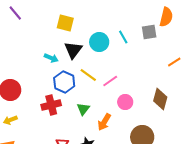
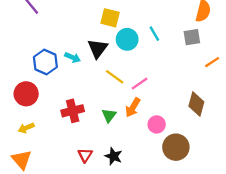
yellow square: (65, 23) -> (110, 18), moved
gray square: (149, 32) -> (192, 37), moved
blue hexagon: (64, 82) -> (45, 62), moved
pink circle: (125, 102) -> (157, 124), moved
orange arrow: (104, 122) -> (133, 107), moved

